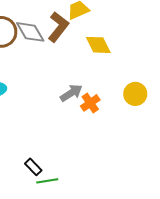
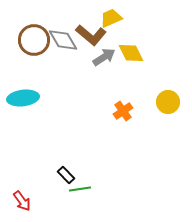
brown L-shape: (58, 27) -> (91, 35), turned 92
gray arrow: (71, 93) -> (104, 57), moved

